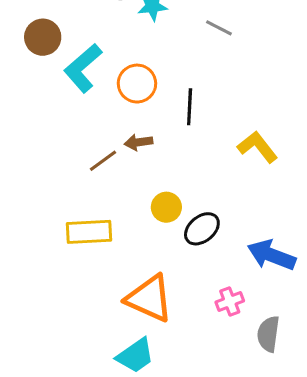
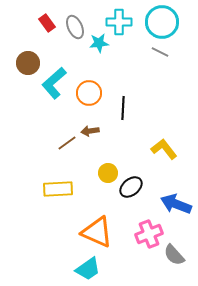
gray line: (219, 28) -> (160, 52), moved
yellow L-shape: (258, 147) -> (164, 149), moved
pink cross: (230, 301) -> (149, 234), size x1.5
gray semicircle: (268, 334) -> (174, 255), turned -50

